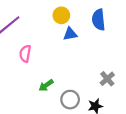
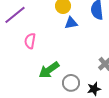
green arrow: (46, 85) -> (49, 70), size x1.5

